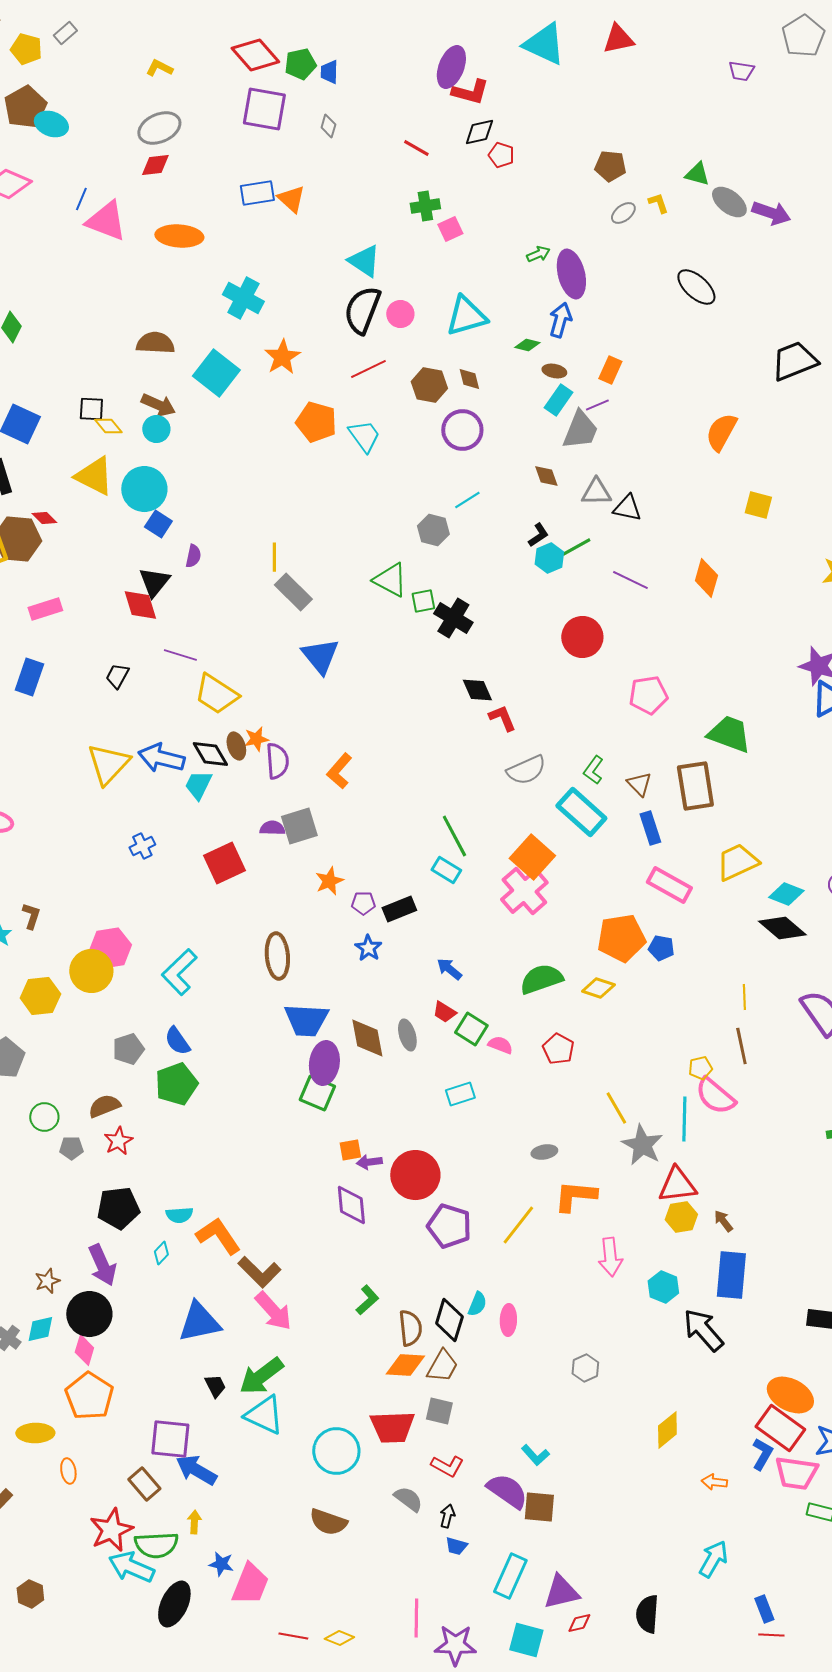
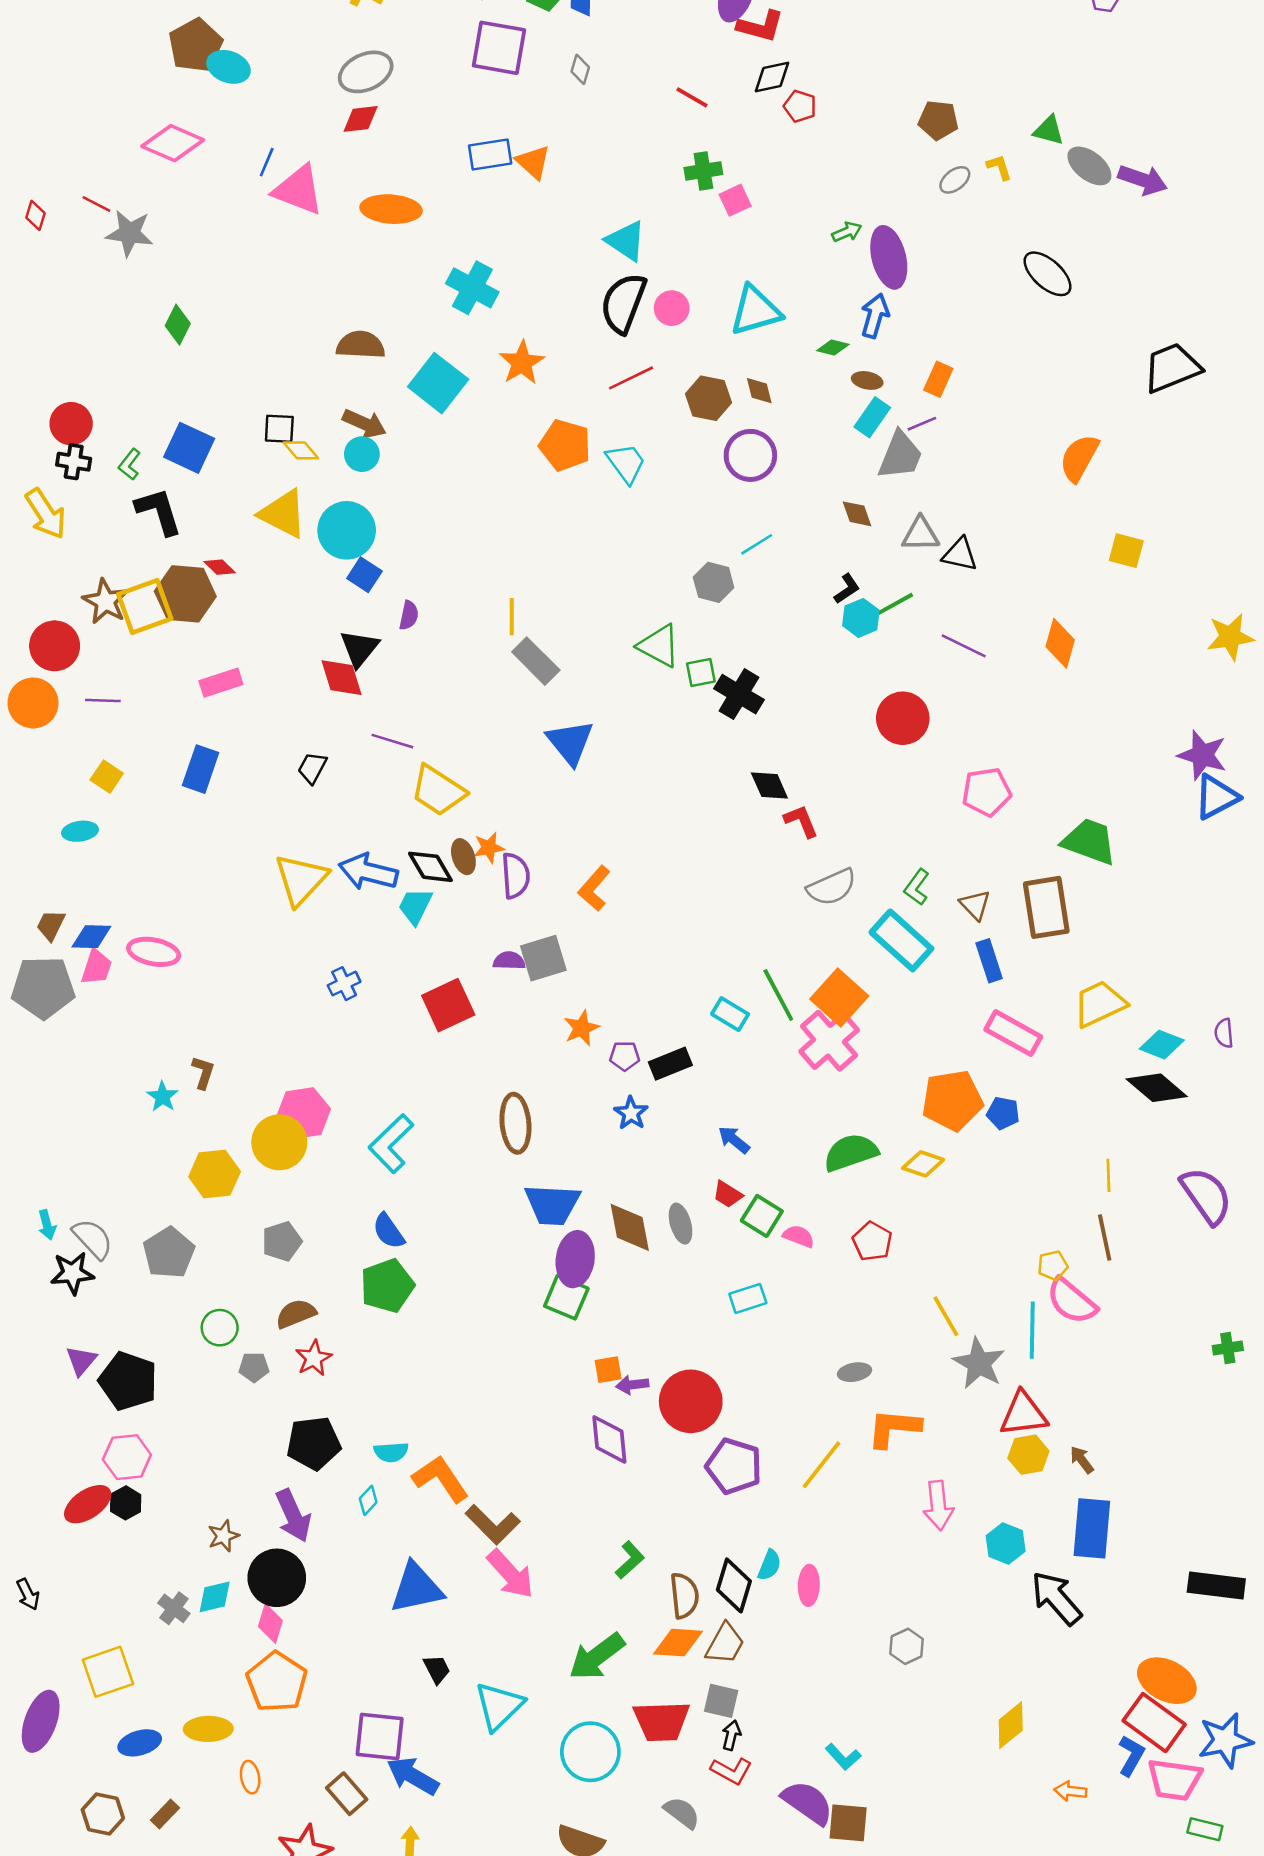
green line: (454, 836) -> (778, 995), moved
gray pentagon: (128, 1049) -> (282, 1241), moved
green arrow: (261, 1376) -> (597, 1657), moved
cyan triangle: (264, 1415) -> (499, 1706), turned 51
black arrow: (447, 1516) -> (731, 1735), moved

